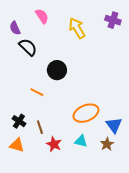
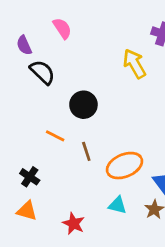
yellow arrow: (77, 28) -> (134, 64), moved
brown line: (40, 127) -> (86, 151), moved
red star: (54, 144) -> (74, 224), moved

